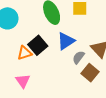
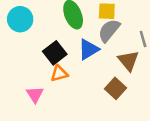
orange triangle: (25, 53) -> (59, 73), moved
gray semicircle: (78, 57) -> (109, 30), moved, size x1.5

